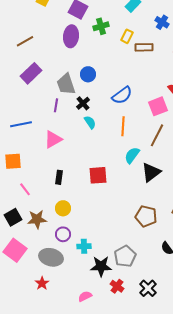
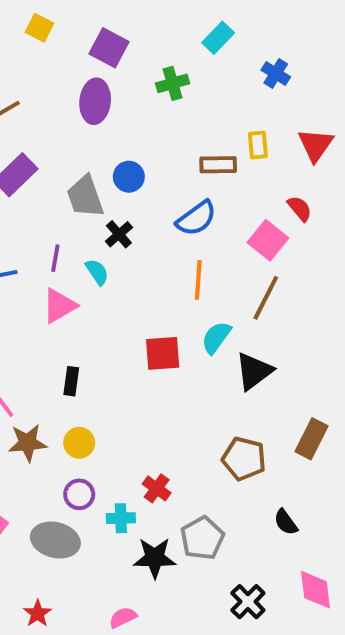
green cross: (101, 26) -> (173, 83), moved
yellow rectangle: (127, 36) -> (258, 145), moved, turned -32
brown rectangle: (144, 47) -> (218, 165), moved
purple line: (56, 105) -> (55, 258), moved
pink square: (158, 106) -> (268, 240), turned -30
cyan semicircle: (90, 122) -> (97, 272), moved
red square: (98, 175) -> (163, 353), moved
brown star: (37, 219) -> (28, 443), moved
red star: (42, 283) -> (38, 613), moved
red cross: (117, 286) -> (157, 488), moved

